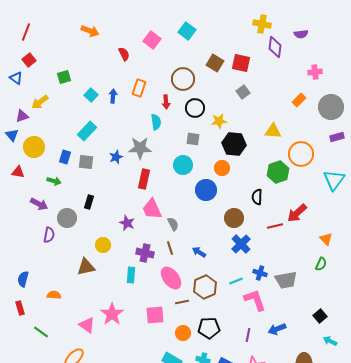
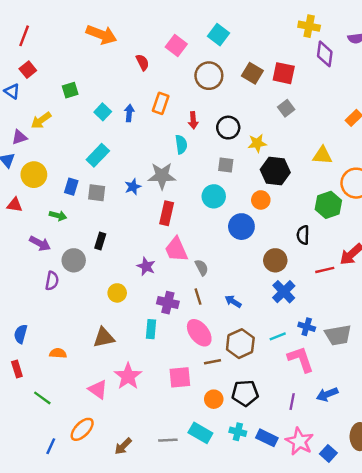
orange arrow: (90, 31) -> (101, 35), size x1.4
brown circle: (183, 79) -> (209, 76), moved
brown triangle: (86, 267) -> (104, 338), moved

